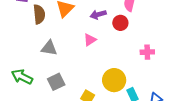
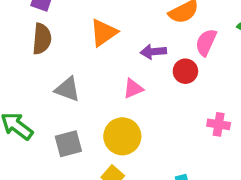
brown semicircle: (39, 14) -> (42, 39), moved
yellow circle: (114, 80) -> (122, 136), moved

